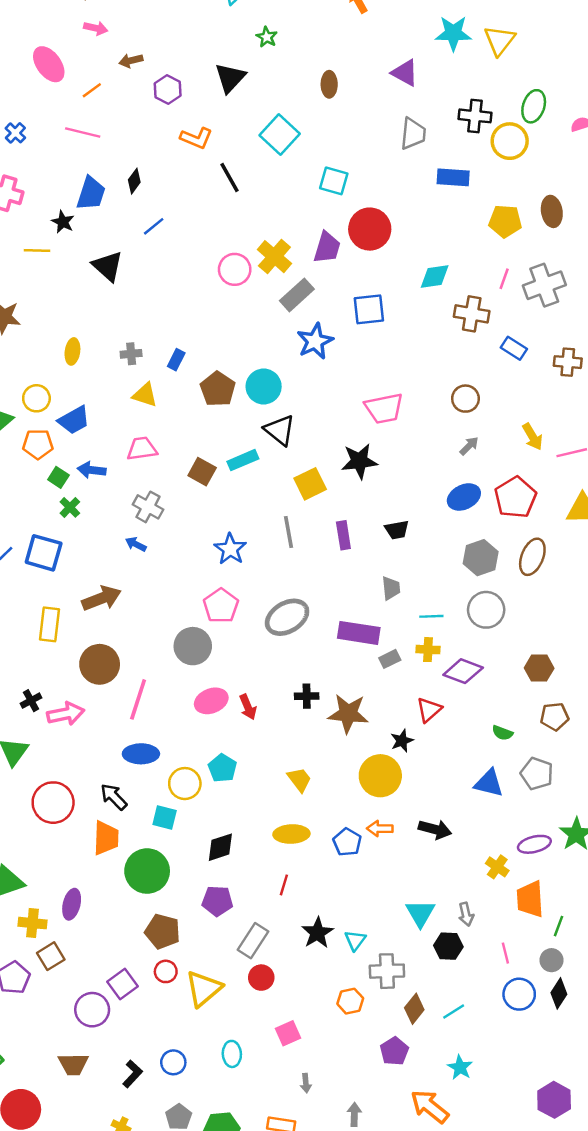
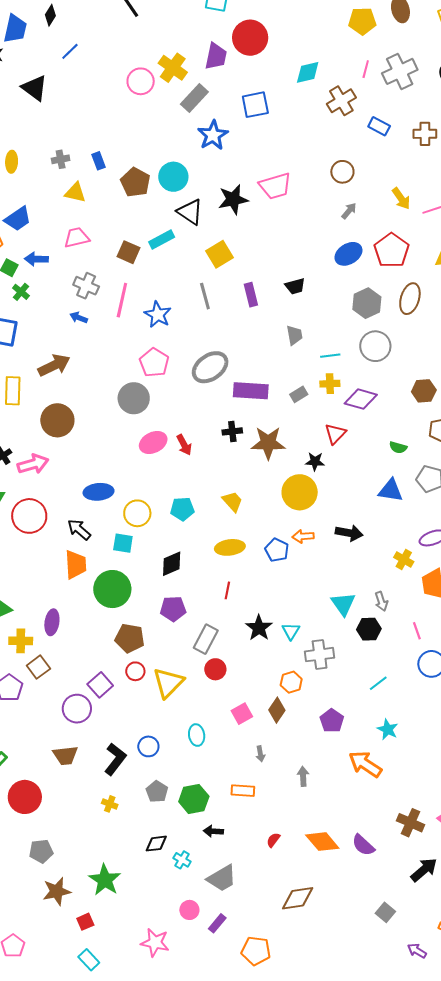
brown cross: (472, 314) -> (341, 101), turned -36
blue rectangle: (176, 360) -> (99, 161), turned -42
black star: (359, 461) -> (233, 199), moved
purple rectangle: (359, 633) -> (251, 391), moved
pink line: (138, 699) -> (122, 300), moved
black star: (402, 741) -> (315, 461), turned 30
cyan pentagon: (222, 768) -> (182, 509), moved, turned -30
red circle: (53, 803) -> (29, 516), moved
brown diamond: (414, 1009) -> (277, 710), moved
black L-shape: (132, 1074) -> (115, 759), size x1.4

